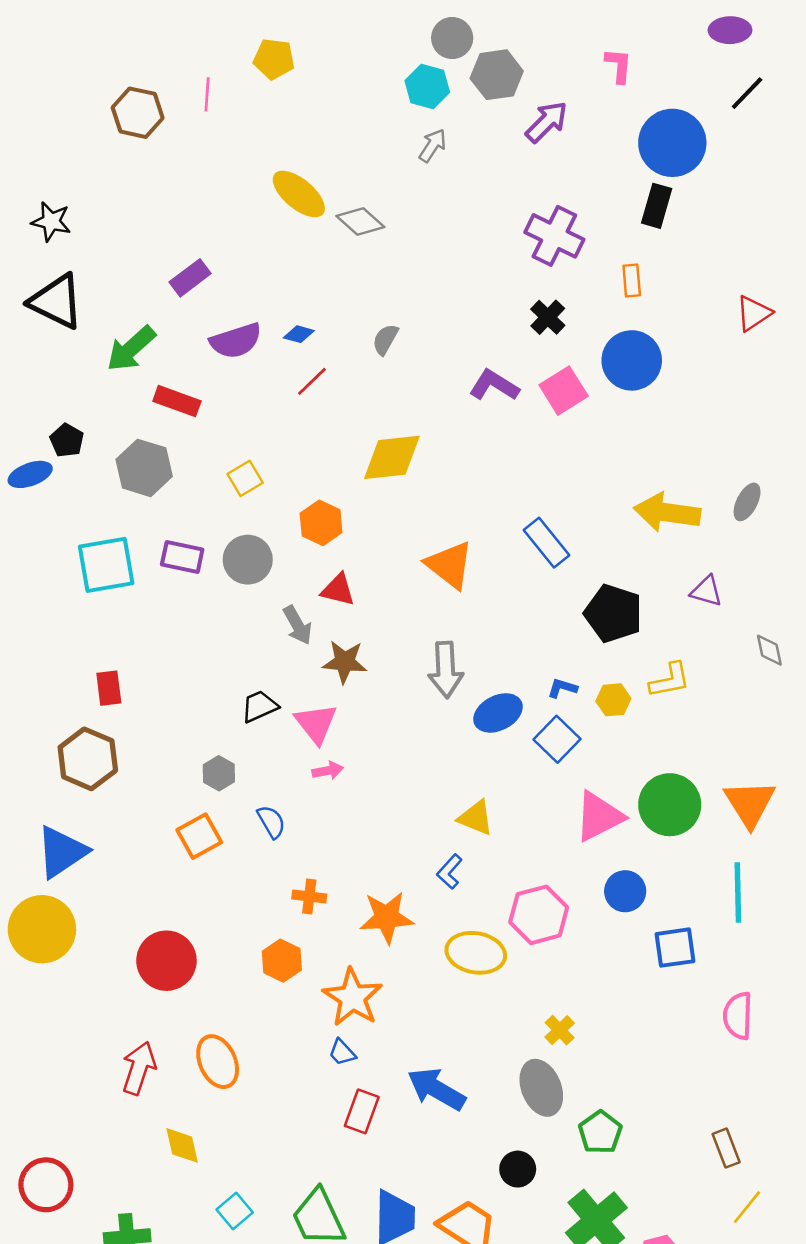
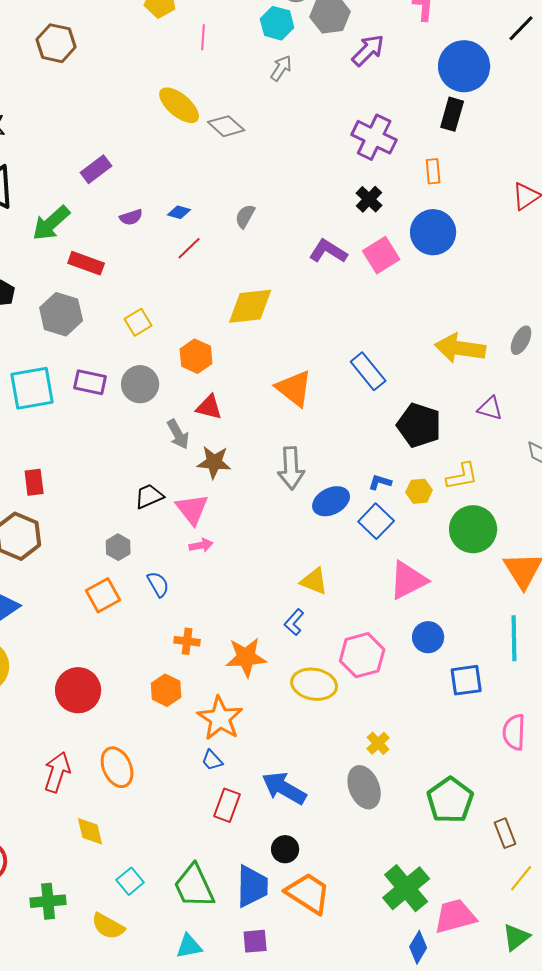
pink line: (207, 94) -> (203, 37), moved
purple semicircle: (236, 341) -> (131, 217), size x0.6
green circle: (670, 805) -> (473, 529), moved
green pentagon: (600, 1132) -> (450, 800), moved, size x1.4
black circle: (518, 1169) -> (285, 849), moved

